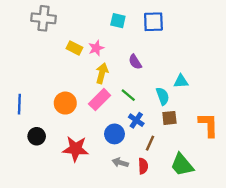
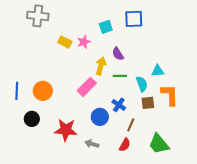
cyan square: (118, 21) -> (106, 27), moved, turned -32
yellow arrow: (102, 73) -> (101, 66), moved
green line: (128, 95) -> (120, 76), moved, turned -40
orange circle: (65, 103) -> (43, 91), moved
orange L-shape: (208, 125) -> (170, 95), moved
gray arrow: (120, 163) -> (92, 144), moved
red semicircle: (143, 166) -> (125, 145), turned 32

